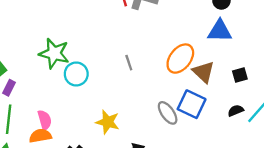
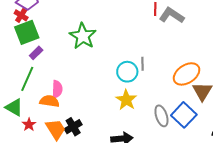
cyan circle: (76, 74) -> (127, 72), moved
yellow star: (108, 122) -> (126, 100), moved

